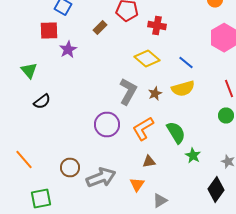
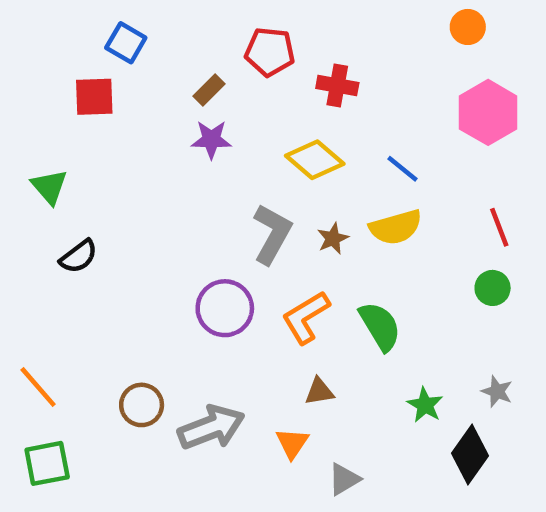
purple star: (68, 50) -> (211, 139), moved, turned 30
green star: (193, 156) -> (425, 405), moved
green square: (41, 198) -> (47, 463), moved

